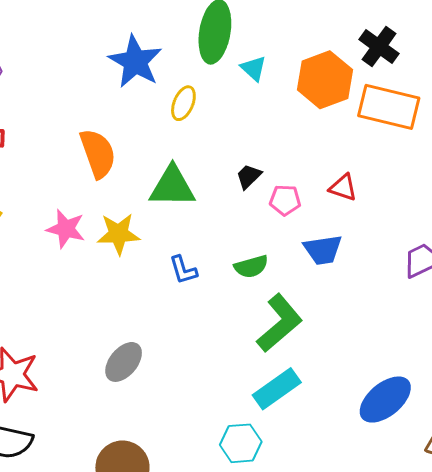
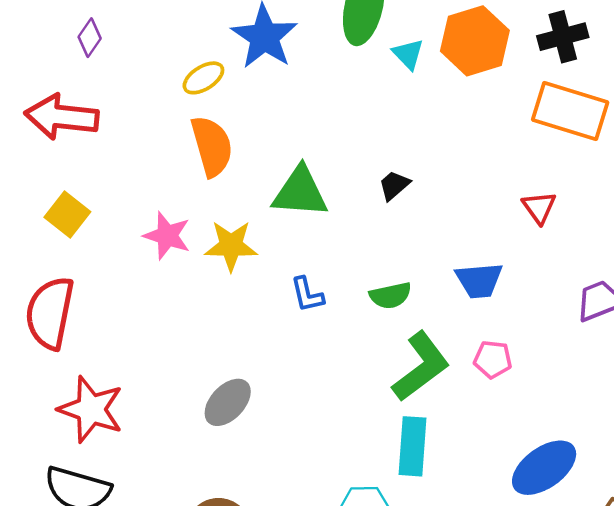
black cross: (379, 47) -> (563, 37), turned 36
orange hexagon: (325, 80) -> (475, 41), moved
yellow ellipse: (183, 103) -> (203, 78), moved, turned 32
red triangle: (343, 188) -> (539, 207), moved, turned 32
pink pentagon: (285, 200) -> (493, 359), moved
cyan rectangle: (277, 389) -> (413, 446), turned -54

